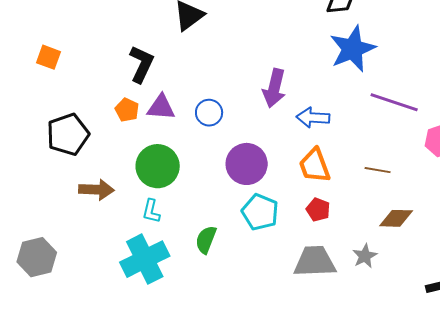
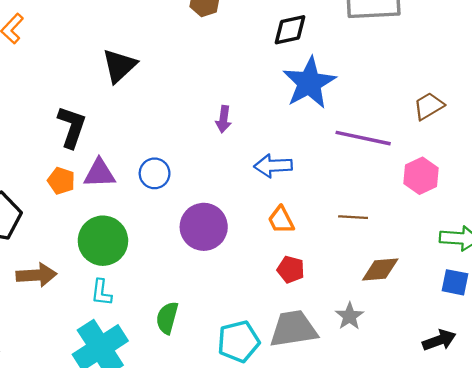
purple arrow: (274, 88) -> (224, 119), moved, size x0.6
orange trapezoid: (315, 166) -> (281, 220), size x0.7
cyan pentagon: (260, 212) -> (238, 341), moved, turned -30

